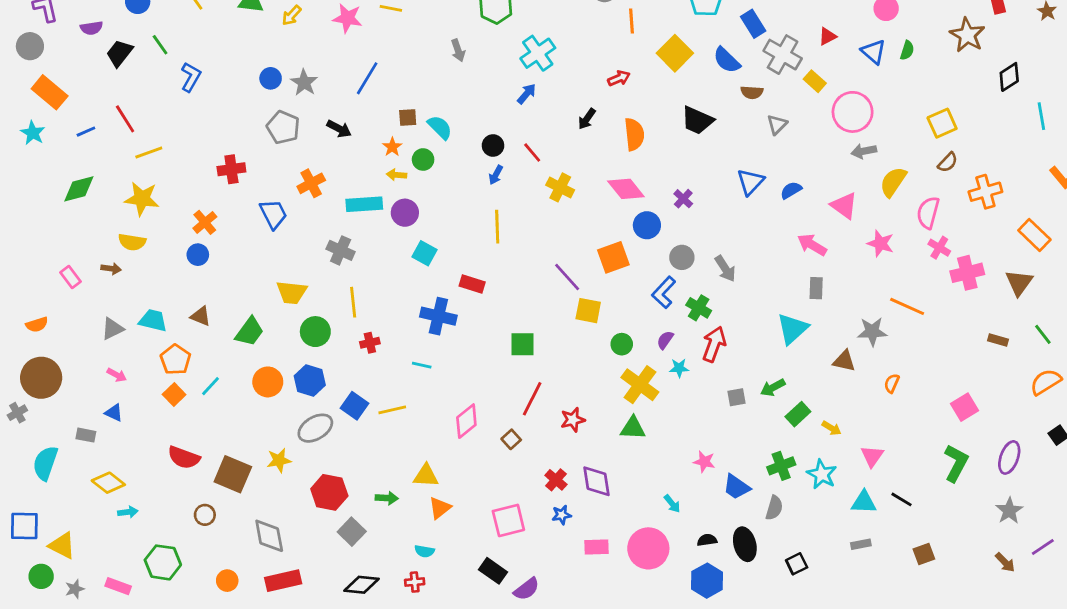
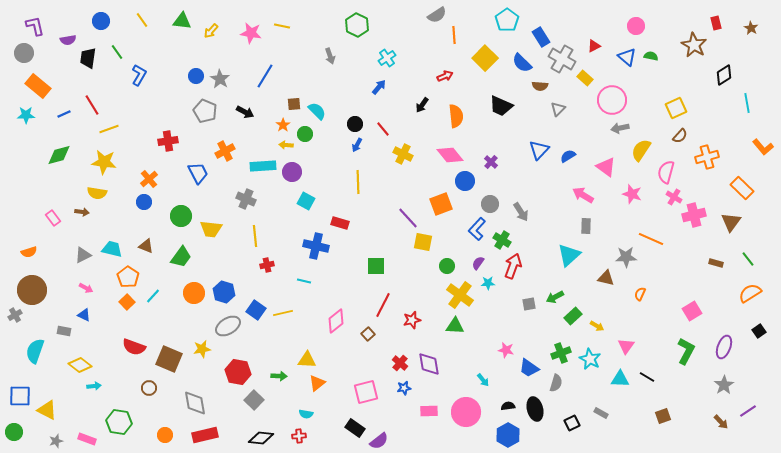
green semicircle: (907, 50) -> (651, 56), turned -96
black trapezoid: (119, 53) -> (88, 58), turned -30
cyan cross: (538, 53) -> (387, 58), size x0.7
cyan star: (33, 133) -> (26, 115), turned -30
green circle: (315, 332) -> (181, 216), moved
gray rectangle: (861, 544) -> (601, 413), moved, turned 40
green circle: (41, 576) -> (14, 432), moved

